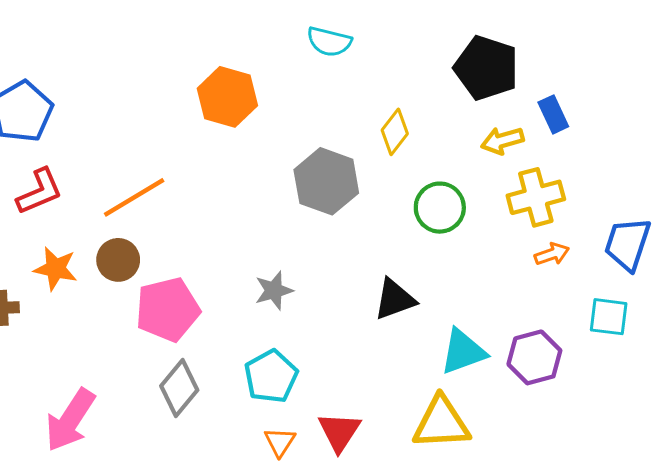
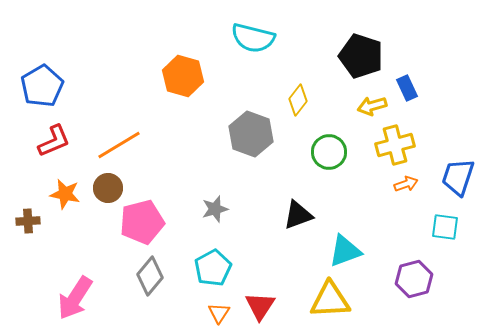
cyan semicircle: (329, 42) -> (253, 38), size x1.4
purple hexagon: (534, 357) -> (414, 279), moved

